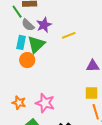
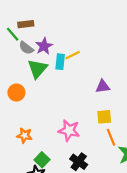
cyan rectangle: (21, 42) -> (60, 62), moved
orange circle: (27, 60) -> (16, 93), moved
pink star: (45, 103) -> (69, 130), moved

